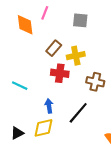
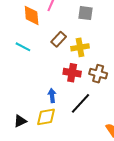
red cross: (60, 73) -> (72, 73), moved
cyan line: (20, 86) -> (23, 47), moved

